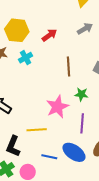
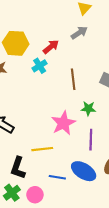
gray arrow: (85, 29) -> (79, 33), moved
cyan cross: (26, 58) -> (40, 66), moved

